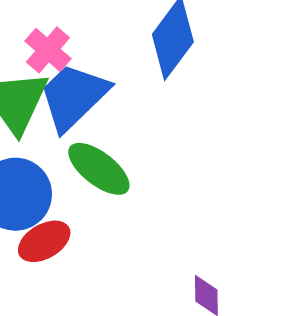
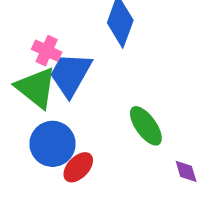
green ellipse: (99, 169) -> (146, 126), moved, turned 33

